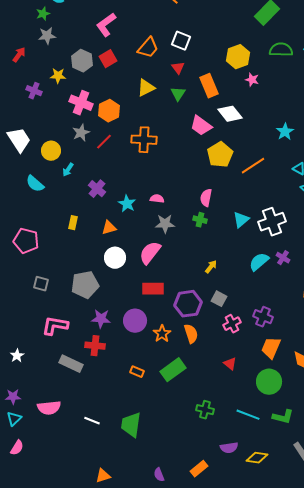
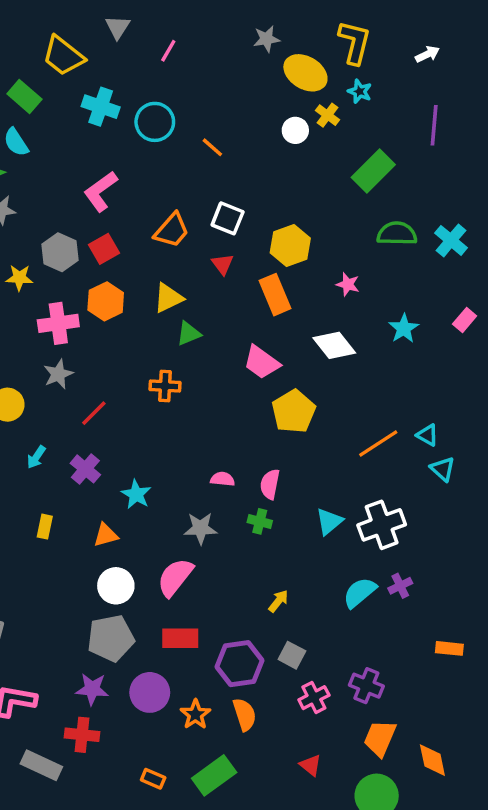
yellow hexagon: (238, 57) -> (290, 245), moved
green triangle: (178, 94) -> (189, 334), moved, turned 35
pink cross: (81, 103) -> (58, 323), turned -30
orange hexagon: (109, 111) -> (106, 301), moved
white diamond: (230, 114) -> (334, 345), moved
cyan star: (285, 132) -> (404, 328), moved
orange cross: (144, 140) -> (165, 386), size x0.7
red line: (104, 142) -> (94, 413), moved
orange line: (253, 166) -> (378, 444), moved
cyan arrow: (68, 170) -> (36, 457), moved
pink semicircle: (157, 199) -> (223, 479), moved
purple cross: (283, 258) -> (400, 586), turned 32
gray pentagon: (85, 285) -> (111, 638), moved

